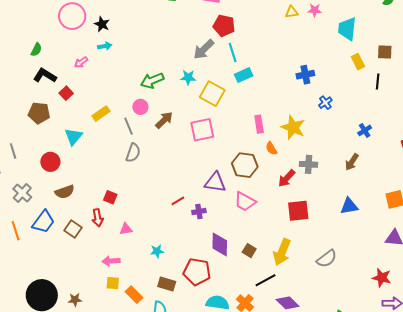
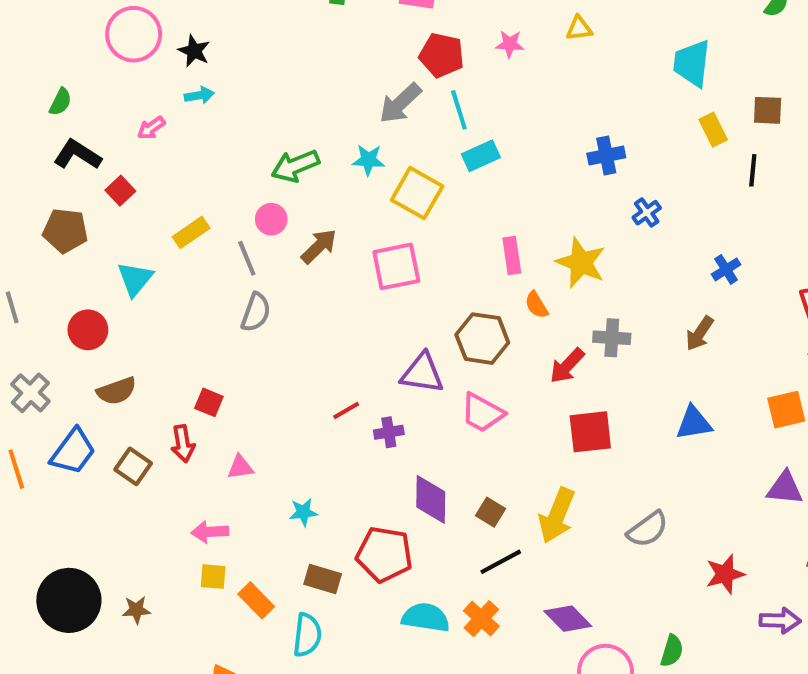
pink star: (315, 10) -> (510, 44), moved
red star: (382, 278) -> (725, 574), moved, turned -30
black line: (265, 280) -> (501, 562), moved

